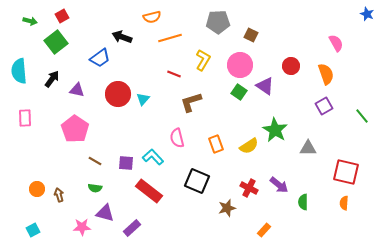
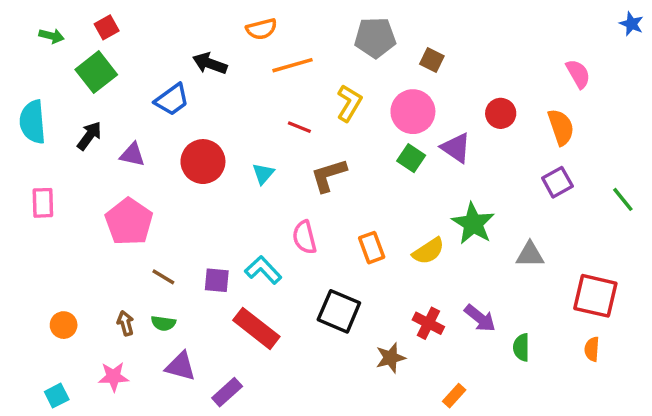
cyan triangle: (143, 99) -> (263, 174), moved
brown arrow: (59, 195) -> (126, 323), moved
pink star: (82, 227) -> (113, 377), moved

